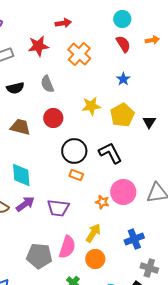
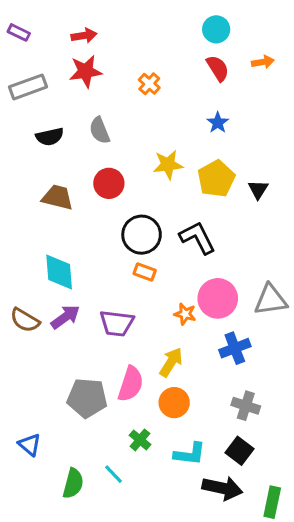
red arrow: (63, 23) -> (84, 36), moved
orange cross: (79, 54) -> (149, 84), size x0.6
blue cross: (134, 239) -> (235, 348), moved
gray cross: (149, 268) -> (246, 406), moved

